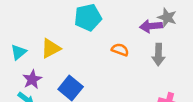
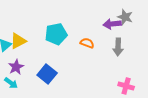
cyan pentagon: (88, 17) -> (56, 34), moved
yellow triangle: (51, 48) -> (18, 41), moved

